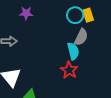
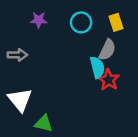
cyan circle: (75, 15) -> (81, 22), moved
red star: (69, 70) -> (108, 80), moved

